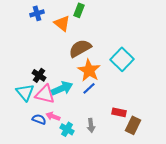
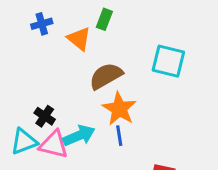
cyan square: (122, 59) -> (168, 61), moved, turned -30
blue line: (89, 88) -> (119, 136), turned -56
cyan triangle: (25, 92) -> (24, 142), turned 48

